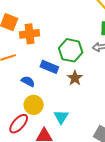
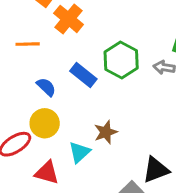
orange cross: (30, 34) -> (69, 19), turned 30
brown star: (75, 78) -> (106, 132), moved

